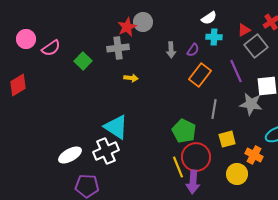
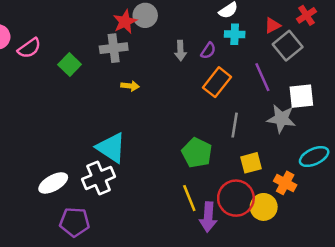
red circle: (196, 157) -> (236, 198), moved

